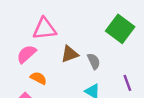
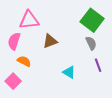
pink semicircle: (26, 54) -> (14, 41), turned -30
gray semicircle: (94, 61) -> (91, 43), moved

